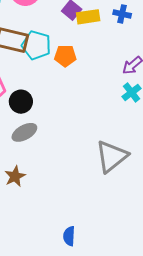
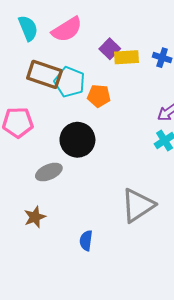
black circle: (21, 102) -> (77, 140), moved, size x1.4
blue semicircle: (69, 236) -> (86, 241), moved

